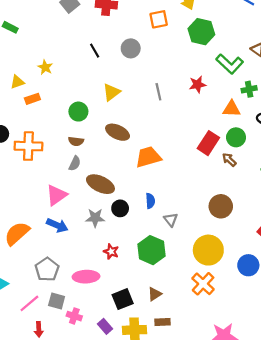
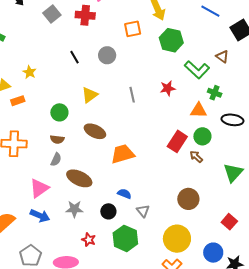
green cross: (249, 89) -> (215, 93), turned 32
blue semicircle: (150, 201) -> (124, 194), turned -64
black circle: (120, 208) -> (108, 211), moved

